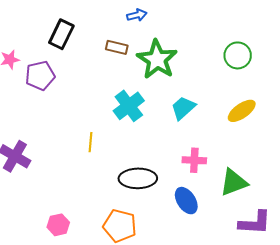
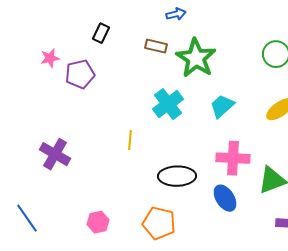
black rectangle: (61, 34) -> (101, 33), size x0.7
pink cross: (194, 160) -> (233, 158), size x1.4

